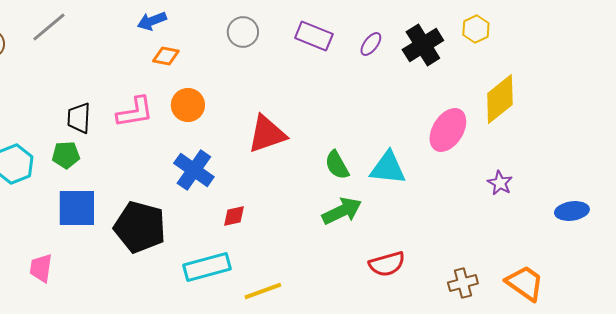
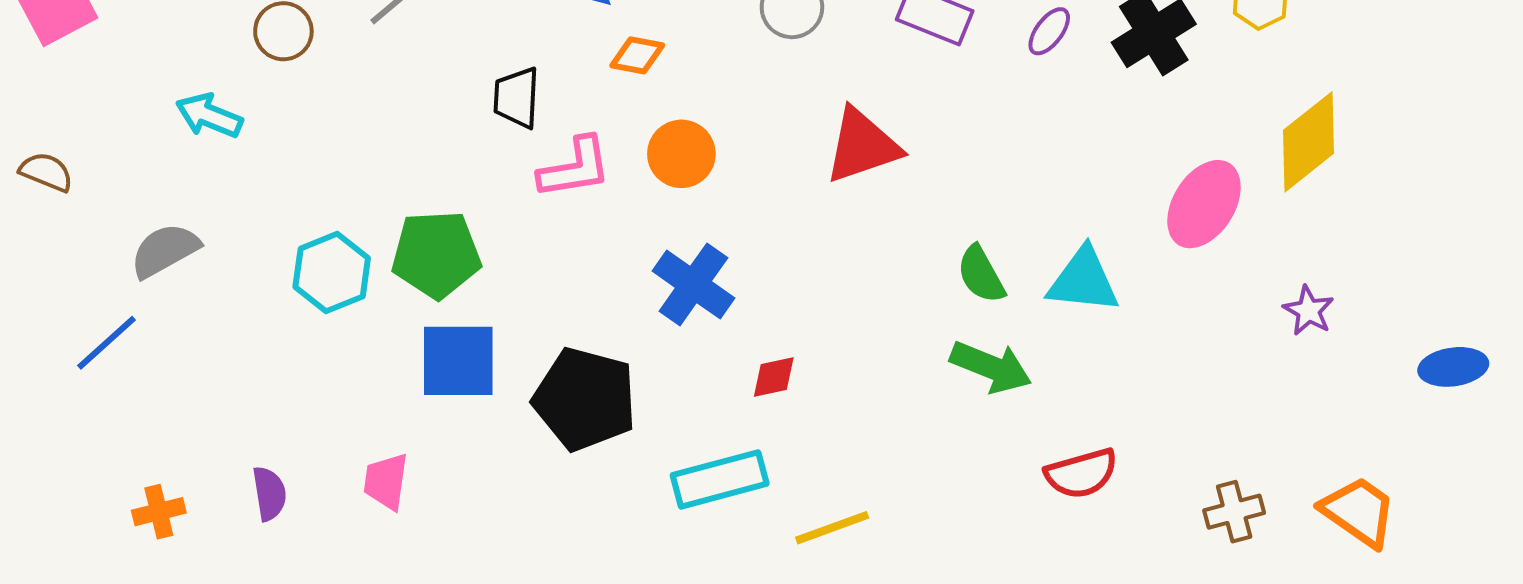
black trapezoid: (79, 118) -> (517, 98), moved
red triangle: (267, 134) -> (862, 146), moved
green pentagon: (66, 155) -> (436, 254), size x1.6
green arrow: (342, 211) -> (991, 367), turned 48

